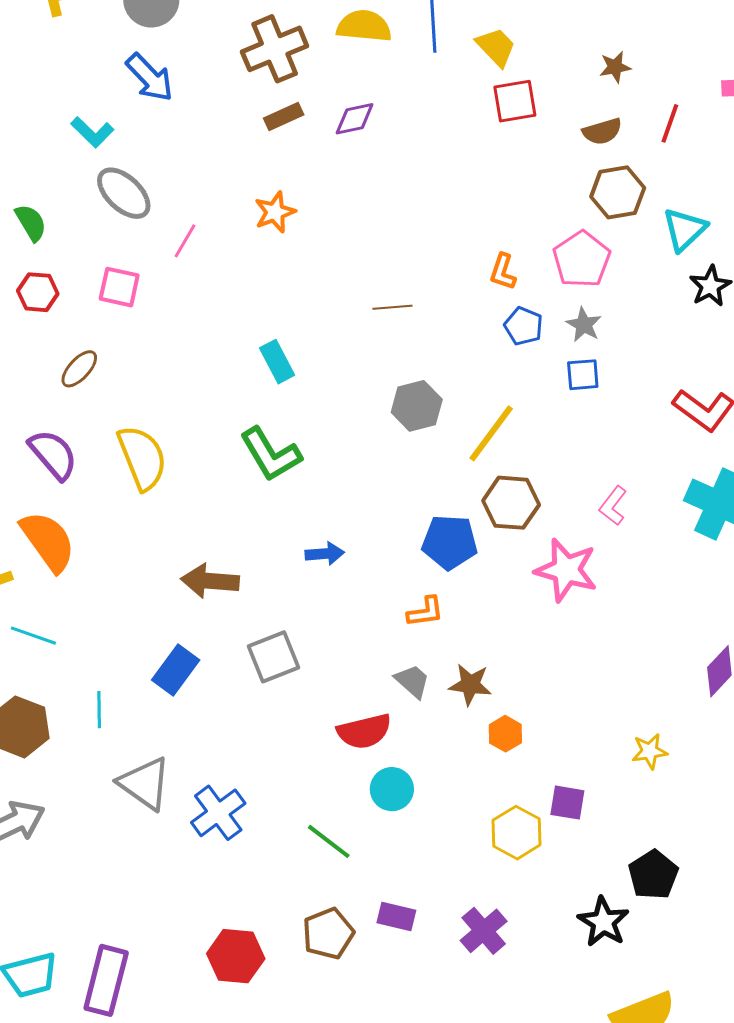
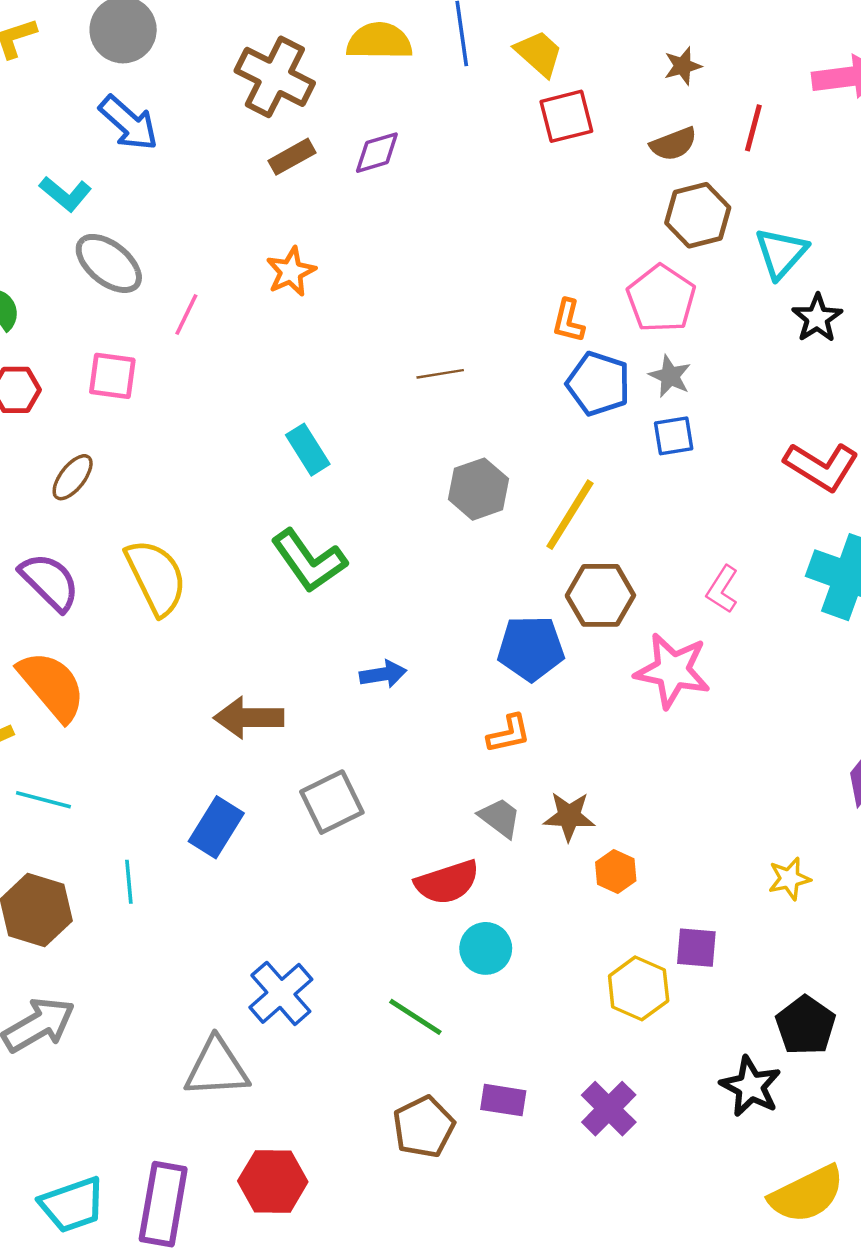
brown cross: (275, 49) -> (275, 77), turned -36
blue pentagon: (524, 326) -> (598, 384), size x1.4
gray triangle: (145, 783) -> (217, 1068), moved, turned -34
red hexagon: (236, 956) -> (273, 1181), moved

